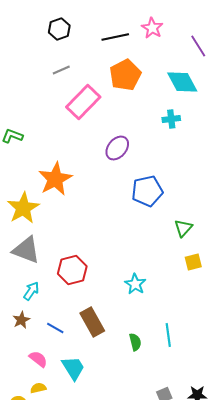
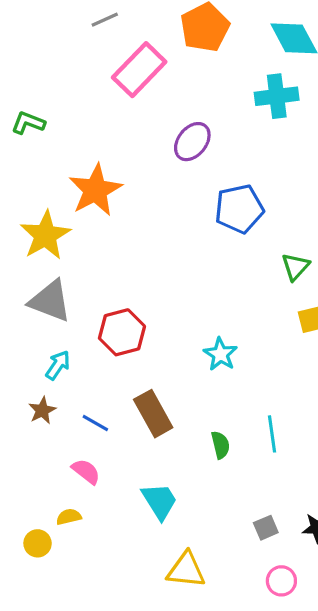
cyan cross: (171, 119) -> (277, 96), size x1.5
pink semicircle: (38, 359) -> (86, 471), moved
cyan trapezoid: (73, 368) -> (159, 501), moved

